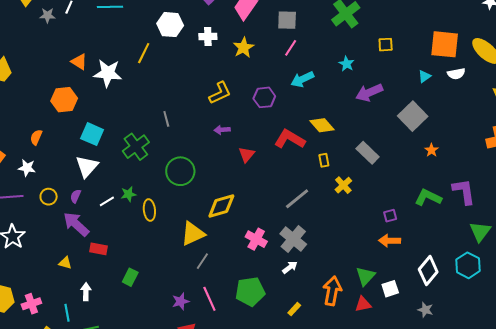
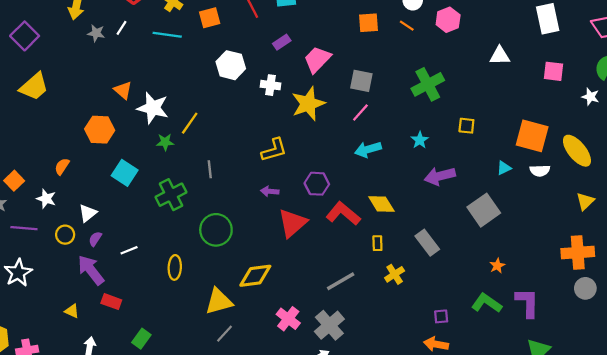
yellow star: (243, 48) -> (308, 104), size x1.4
yellow line: (144, 53) -> (190, 123), moved
purple hexagon: (264, 97) -> (317, 184), moved
orange star: (432, 150) -> (497, 266), moved
red triangle: (246, 155) -> (292, 223), size x1.6
white triangle: (87, 166) -> (88, 213), moved, size x0.7
green star: (128, 194) -> (165, 142), moved

